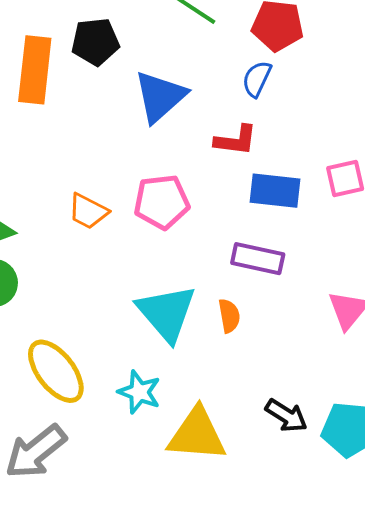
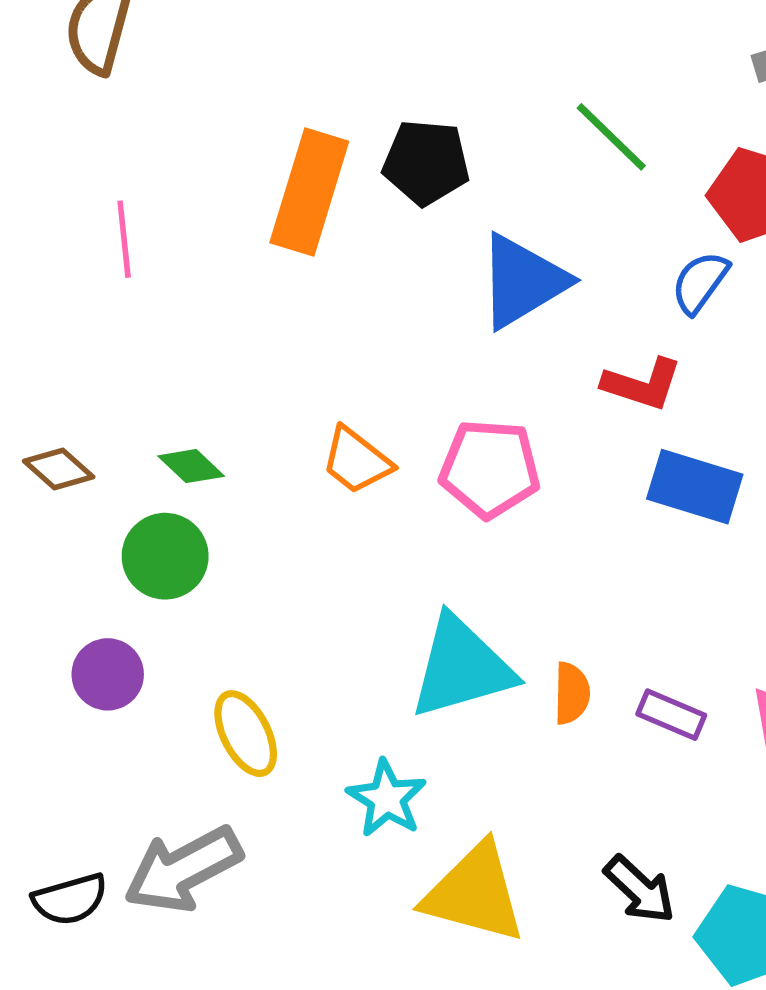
purple rectangle: (258, 259) -> (671, 715), moved, size x0.7
cyan triangle: (167, 313) -> (462, 667), turned 44
yellow ellipse: (56, 371) -> (246, 734), size x0.7

